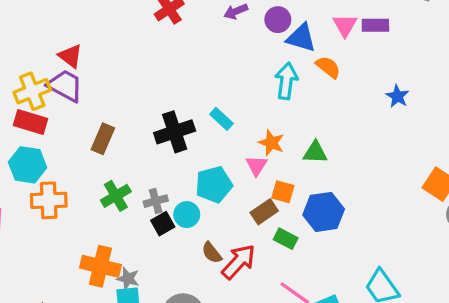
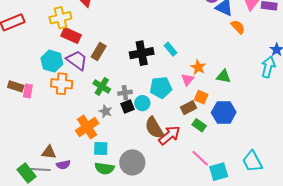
cyan arrow: (286, 81) -> (268, 67), moved
purple trapezoid: (65, 86) -> (77, 60), moved
red rectangle: (31, 122) -> (71, 35), moved
green cross: (116, 196) -> (102, 86), turned -36
brown semicircle: (212, 253) -> (154, 128), size x1.6
orange cross: (100, 266) -> (87, 127), turned 35
gray star: (128, 279) -> (106, 111), moved

